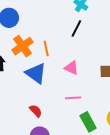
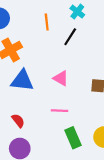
orange line: (46, 48) -> (47, 22), moved
blue triangle: (36, 73) -> (22, 81), turned -35

